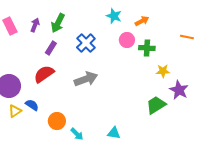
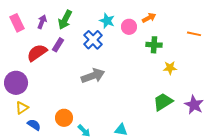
cyan star: (114, 16) -> (107, 21), moved
pink circle: (127, 40) -> (129, 27), moved
red semicircle: (44, 74) -> (37, 53), moved
purple star: (179, 90) -> (194, 105), moved
blue semicircle: (32, 105) -> (34, 125), moved

